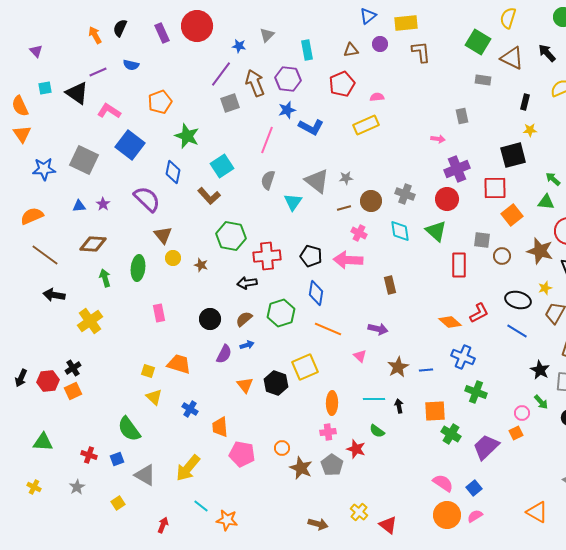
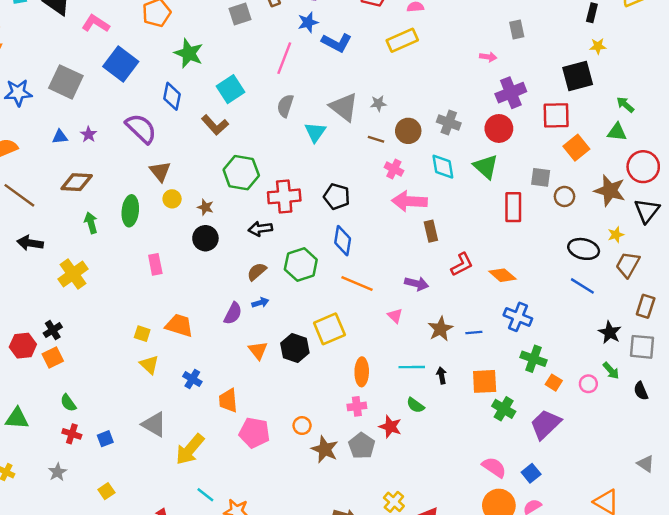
brown line: (344, 208) -> (376, 139), turned 32
pink arrow: (348, 260) -> (409, 201), moved
red L-shape: (479, 313) -> (462, 264), moved
black circle: (210, 319) -> (205, 238), moved
green semicircle: (129, 429) -> (68, 403), moved, size x0.6
orange square: (516, 433) -> (554, 383), moved, turned -32
gray triangle: (145, 475) -> (154, 424), moved

